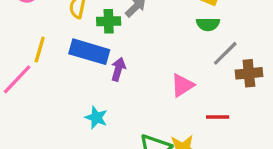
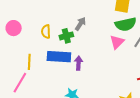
green semicircle: (208, 24) -> (126, 24), size x1.5
pink triangle: (182, 85) -> (117, 42), moved

